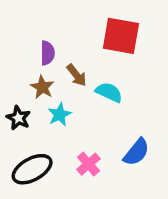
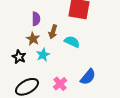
brown arrow: (77, 75) -> (53, 32), turned 56

